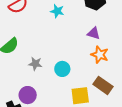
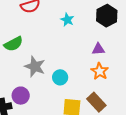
purple triangle: (94, 33) -> (98, 49), turned -32
gray star: (35, 64) -> (35, 67), size x1.5

